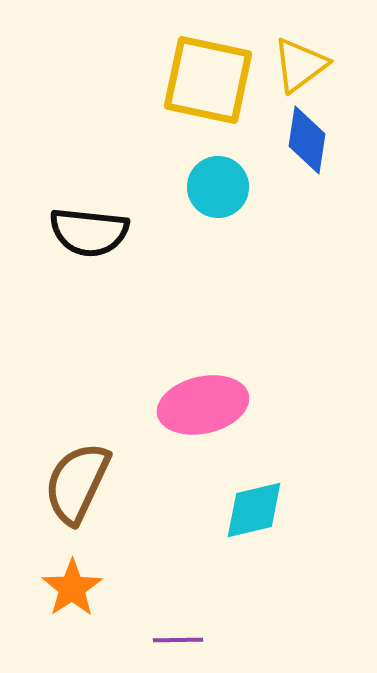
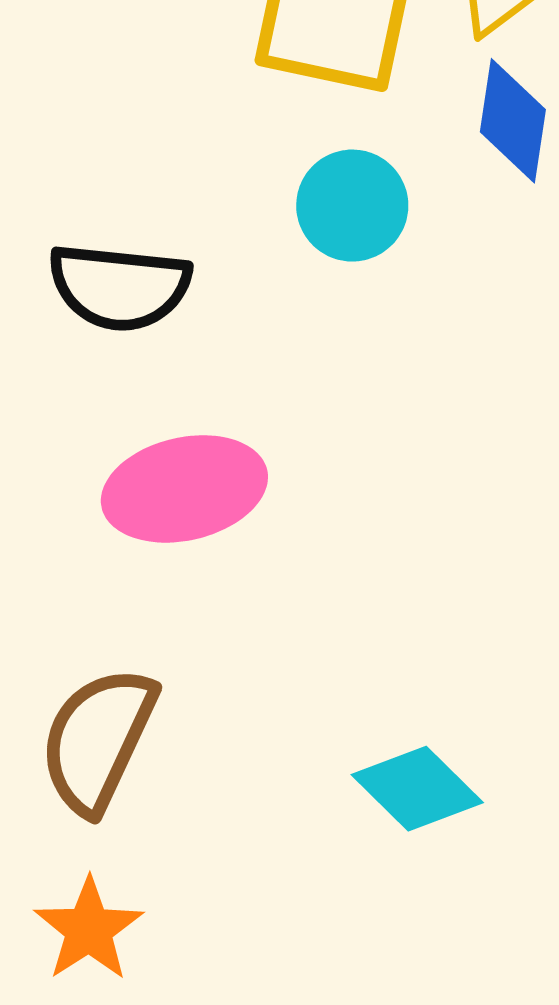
pink ellipse: (203, 405) -> (184, 489), moved
cyan diamond: (254, 510) -> (417, 789), turned 58

